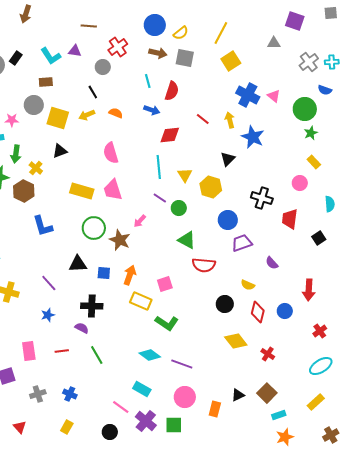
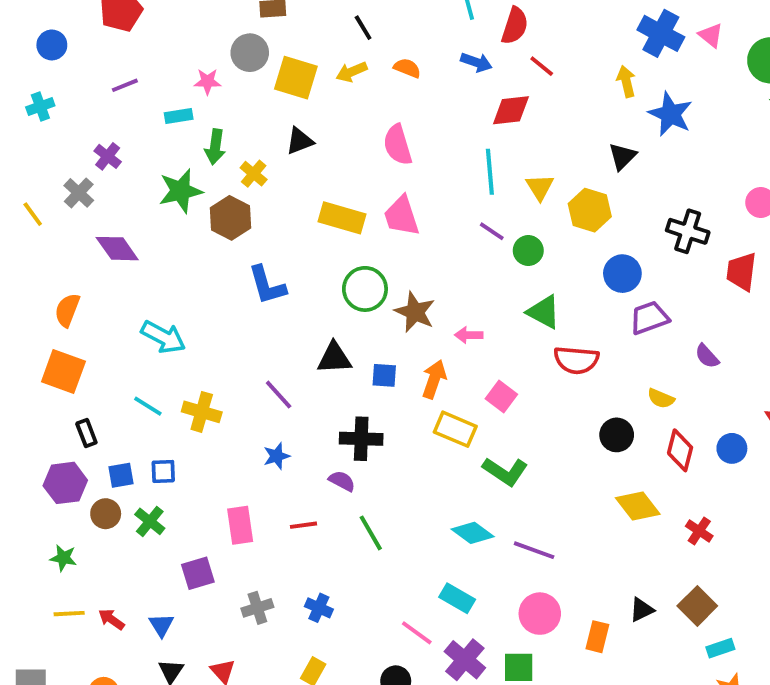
red line: (203, 119) -> (542, 66), moved
pink arrow: (140, 221) -> (469, 335), moved, turned 48
pink square: (165, 284) -> (501, 397), turned -35

